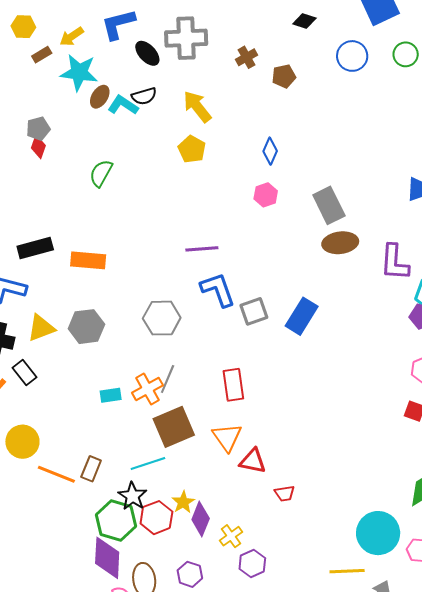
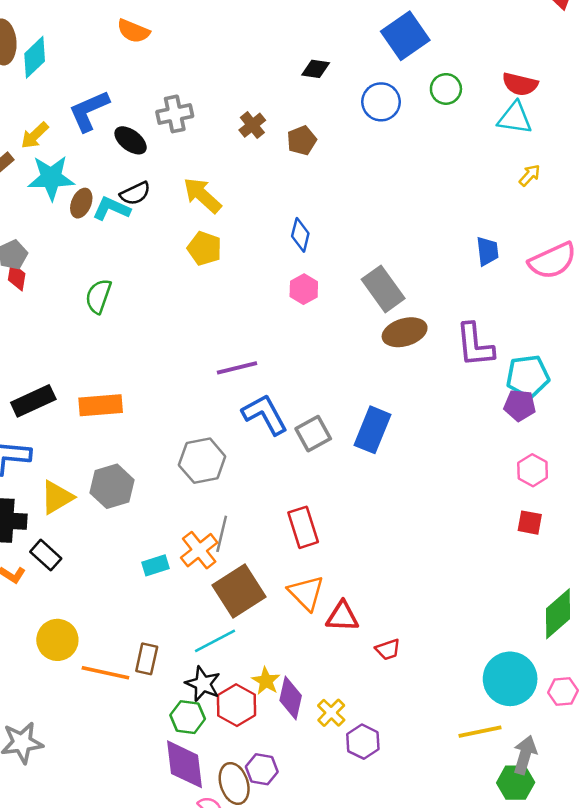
gray cross: (186, 38) -> (175, 114), size x0.7
green hexagon: (116, 521) -> (188, 717), size x0.7
purple hexagon: (190, 574) -> (262, 769), moved

